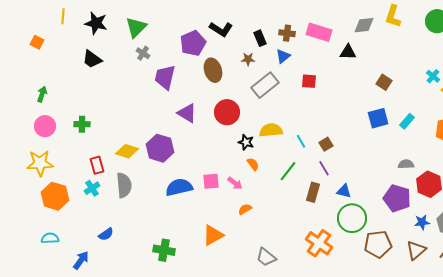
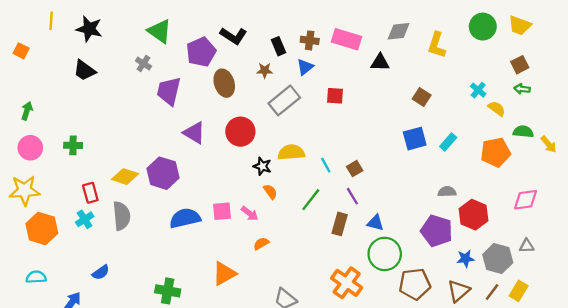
yellow L-shape: (393, 16) -> (437, 45), moved
green triangle: (136, 27) -> (160, 31), moved, turned -40

